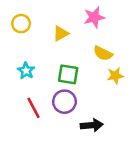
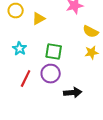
yellow triangle: (61, 33) -> (39, 19), moved
yellow semicircle: (103, 53) -> (91, 32), moved
red line: (33, 108) -> (26, 79), turned 54

